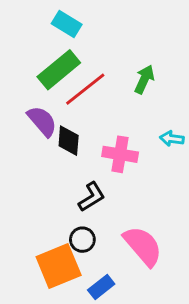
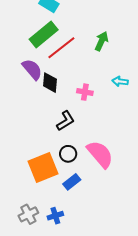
pink cross: (120, 154) -> (85, 92), size x0.7
black circle: (82, 240) -> (68, 154), moved

